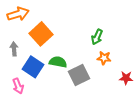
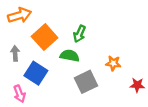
green arrow: (97, 37) -> (79, 34), moved
green semicircle: (58, 62) -> (70, 56), moved

